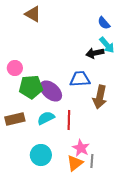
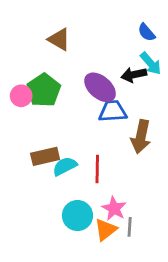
brown triangle: (33, 14) -> (59, 39), moved
green pentagon: (31, 87) -> (44, 90), moved, turned -30
purple ellipse: (51, 91) -> (100, 87), moved
brown rectangle: (15, 119) -> (45, 156), moved
cyan circle: (41, 155) -> (77, 216), moved

